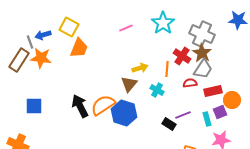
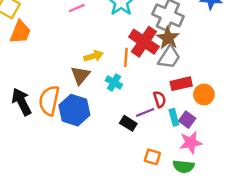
red cross: (182, 56) -> (144, 42), size x1.4
red semicircle: (190, 83) -> (160, 99), moved, turned 80
orange semicircle: (103, 105) -> (49, 100), turned -45
purple square: (220, 112) -> (187, 120), moved, turned -32

